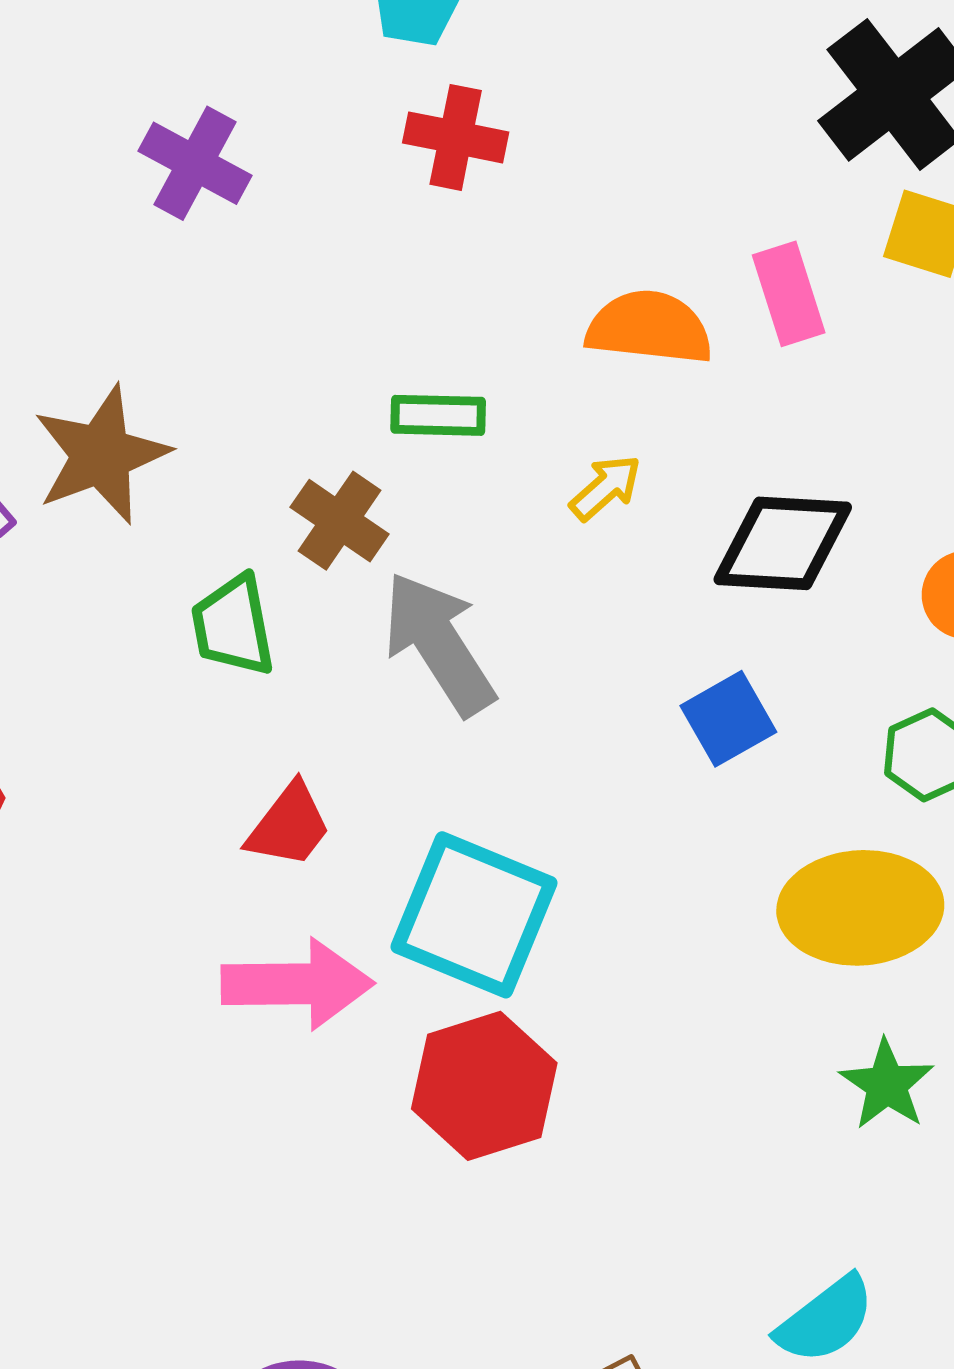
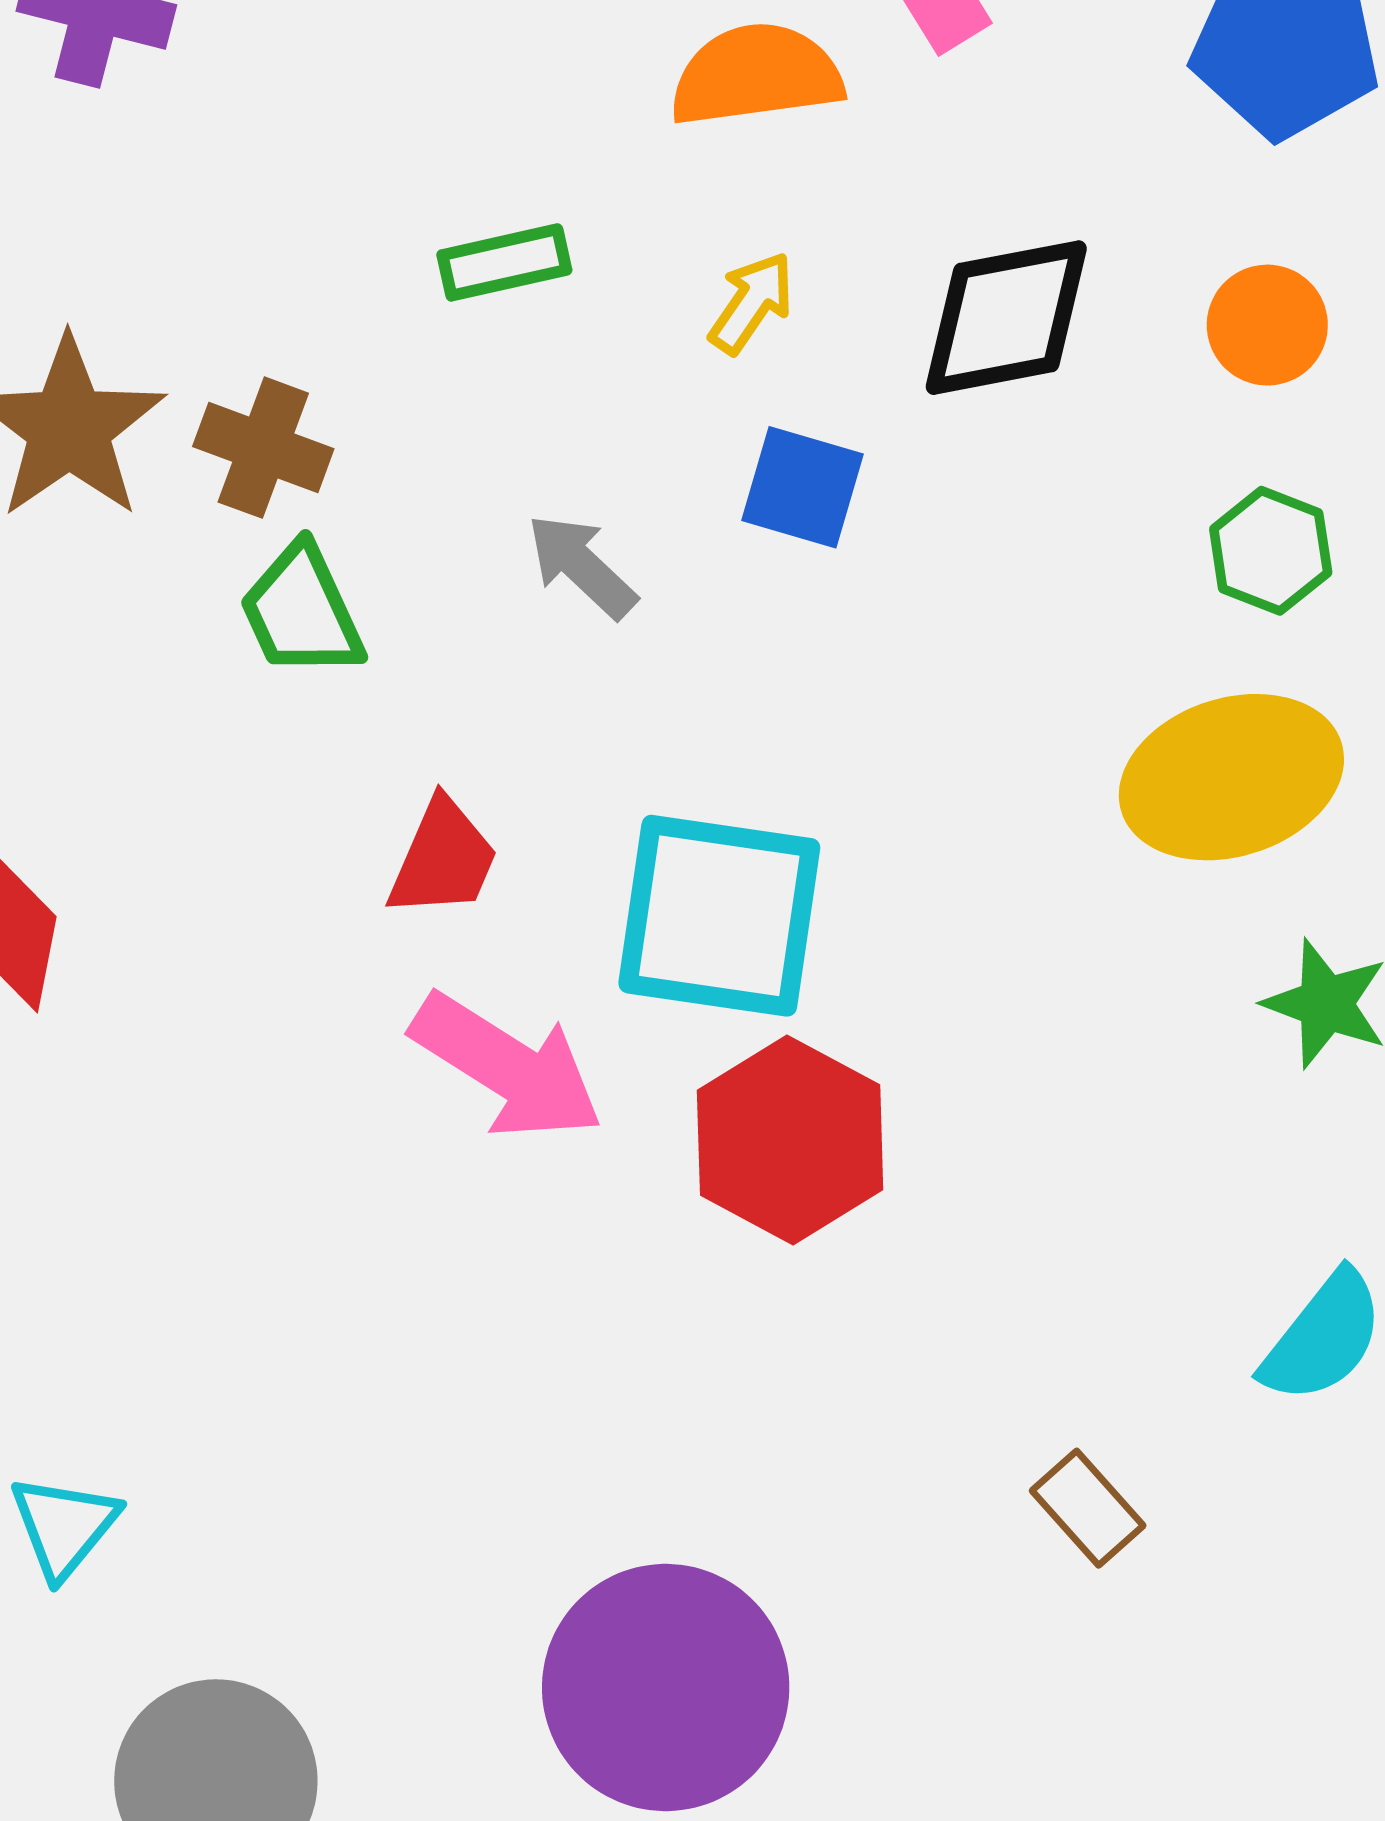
brown cross: (340, 521) -> (263, 448), moved
gray arrow: (439, 643) -> (582, 566), size x0.6
blue square: (728, 719) -> (803, 487), moved, turned -30
pink arrow: (297, 984) -> (507, 1067), turned 47

